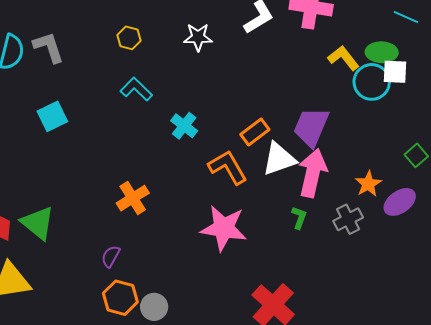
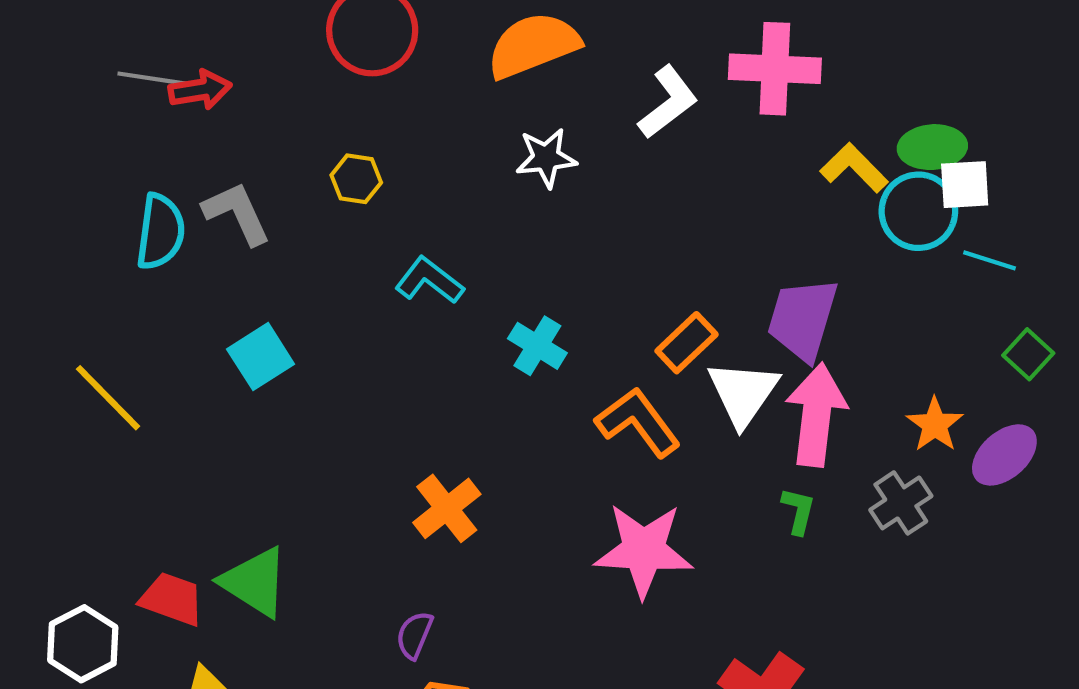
cyan line: (406, 17) -> (989, 260), moved
yellow hexagon: (129, 38) -> (356, 179), moved
white triangle: (279, 159) -> (743, 393), turned -30

